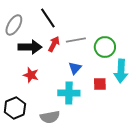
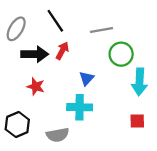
gray line: (76, 40) -> (101, 30), moved
red square: (100, 84) -> (137, 121), moved

